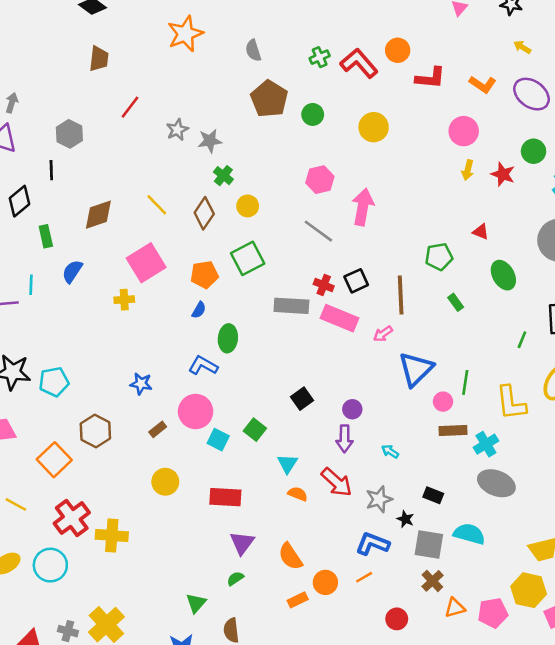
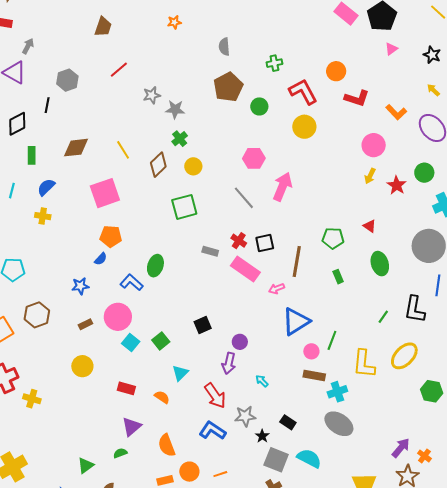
orange star: (185, 34) -> (174, 22), size x0.5
red L-shape: (359, 63) -> (303, 92), moved
orange pentagon: (204, 275) -> (111, 236), moved
yellow cross: (124, 300) -> (43, 216), moved
gray rectangle: (291, 306) -> (210, 251), size x0.6
blue semicircle: (199, 310) -> (101, 259), moved
blue star: (141, 384) -> (80, 286), turned -30
orange semicircle: (298, 494) -> (162, 397), moved
red rectangle: (225, 497) -> (126, 388), size x0.7
yellow cross: (112, 536) -> (32, 399), size x0.7
blue L-shape: (373, 544) -> (212, 431), moved

